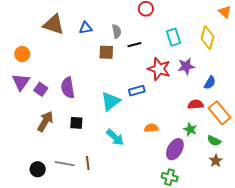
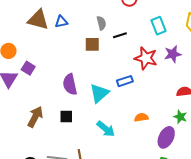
blue triangle: (86, 28) -> (61, 22), moved
purple semicircle: (68, 88) -> (70, 84), moved
purple square: (41, 89) -> (28, 68), moved

